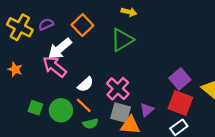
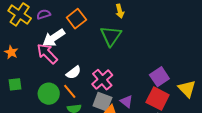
yellow arrow: (129, 12) -> (120, 11), turned 56
green triangle: (122, 40) -> (111, 36), turned -30
green square: (35, 108) -> (15, 84), moved, turned -32
purple triangle: (147, 110) -> (126, 101), turned -48

